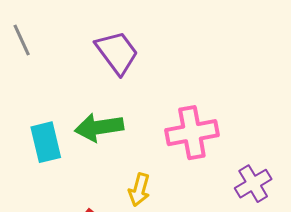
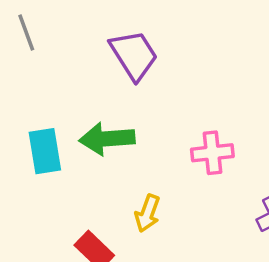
pink cross: (192, 133) -> (212, 153), size x0.7

